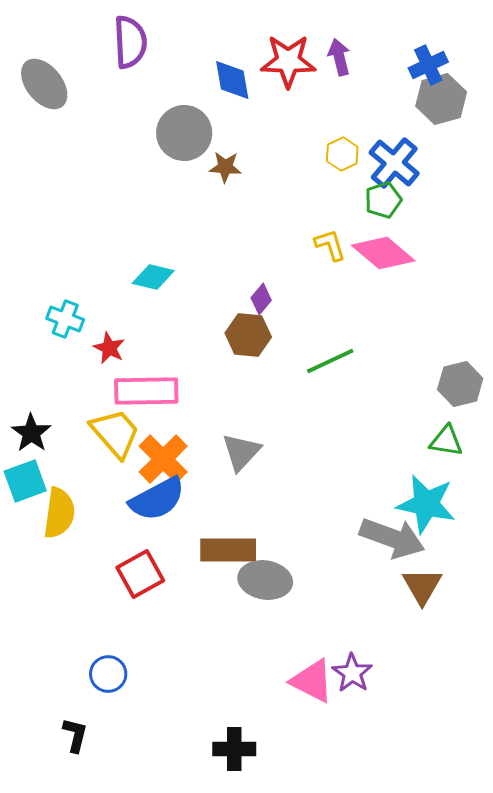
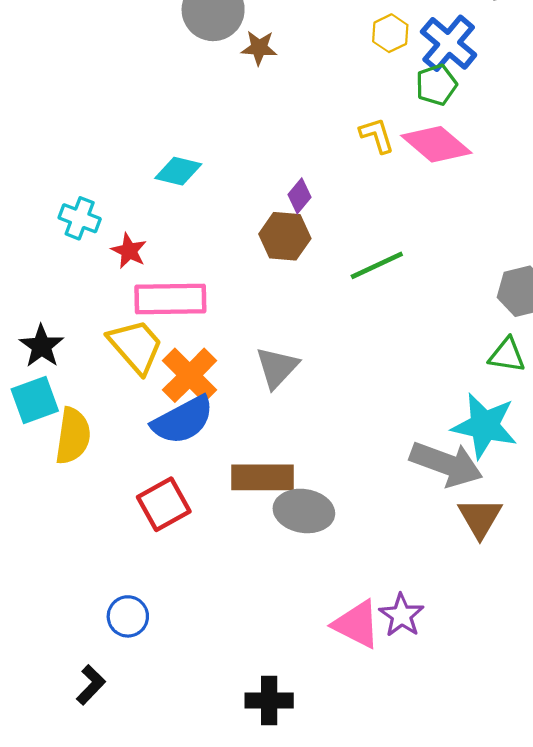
black L-shape: (75, 735) -> (91, 685), turned 30

